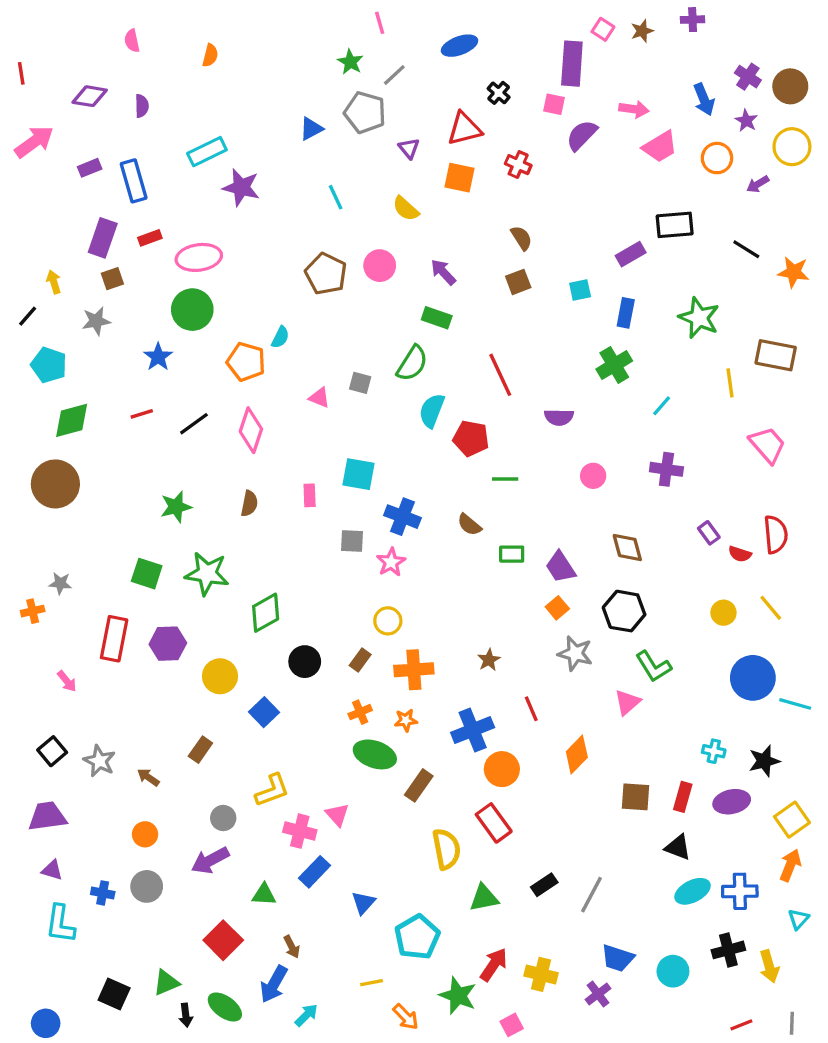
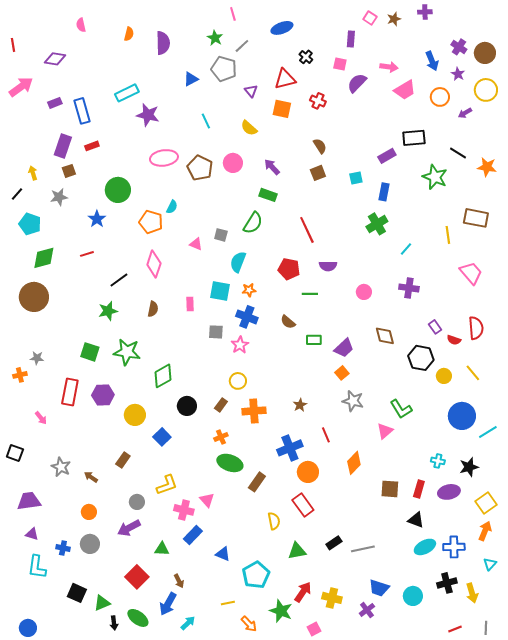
purple rectangle: (572, 64) -> (351, 39), size x0.6
purple semicircle: (142, 106) -> (163, 43), moved, size x1.6
pink ellipse: (199, 257) -> (164, 158), moved
green star: (699, 318) -> (435, 177), moved
cyan semicircle: (432, 411) -> (238, 262), moved
purple semicircle: (559, 417) -> (328, 266), moved
black line: (194, 424) -> (119, 280), moved
purple trapezoid: (561, 567) -> (344, 348), turned -100
black hexagon: (624, 611) -> (421, 358), moved
cyan line: (795, 704) -> (488, 432), turned -48
orange star: (406, 720) -> (249, 290), moved
black square: (52, 751) -> (15, 453), moved, turned -30
yellow semicircle: (446, 849) -> (274, 521), size x0.7
gray line: (592, 895) -> (363, 549), turned 50
blue triangle: (363, 903) -> (223, 554), turned -49
black square: (114, 994) -> (77, 593), moved

